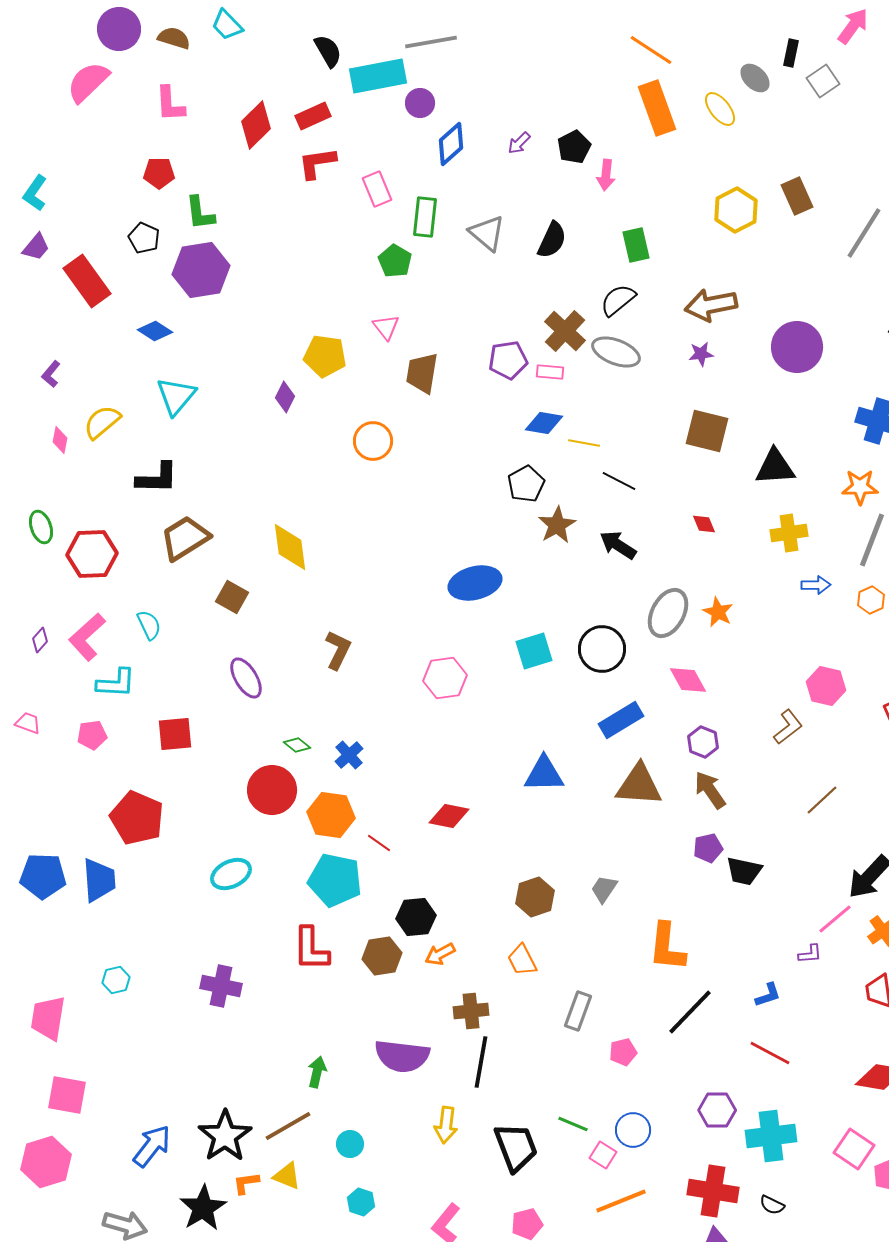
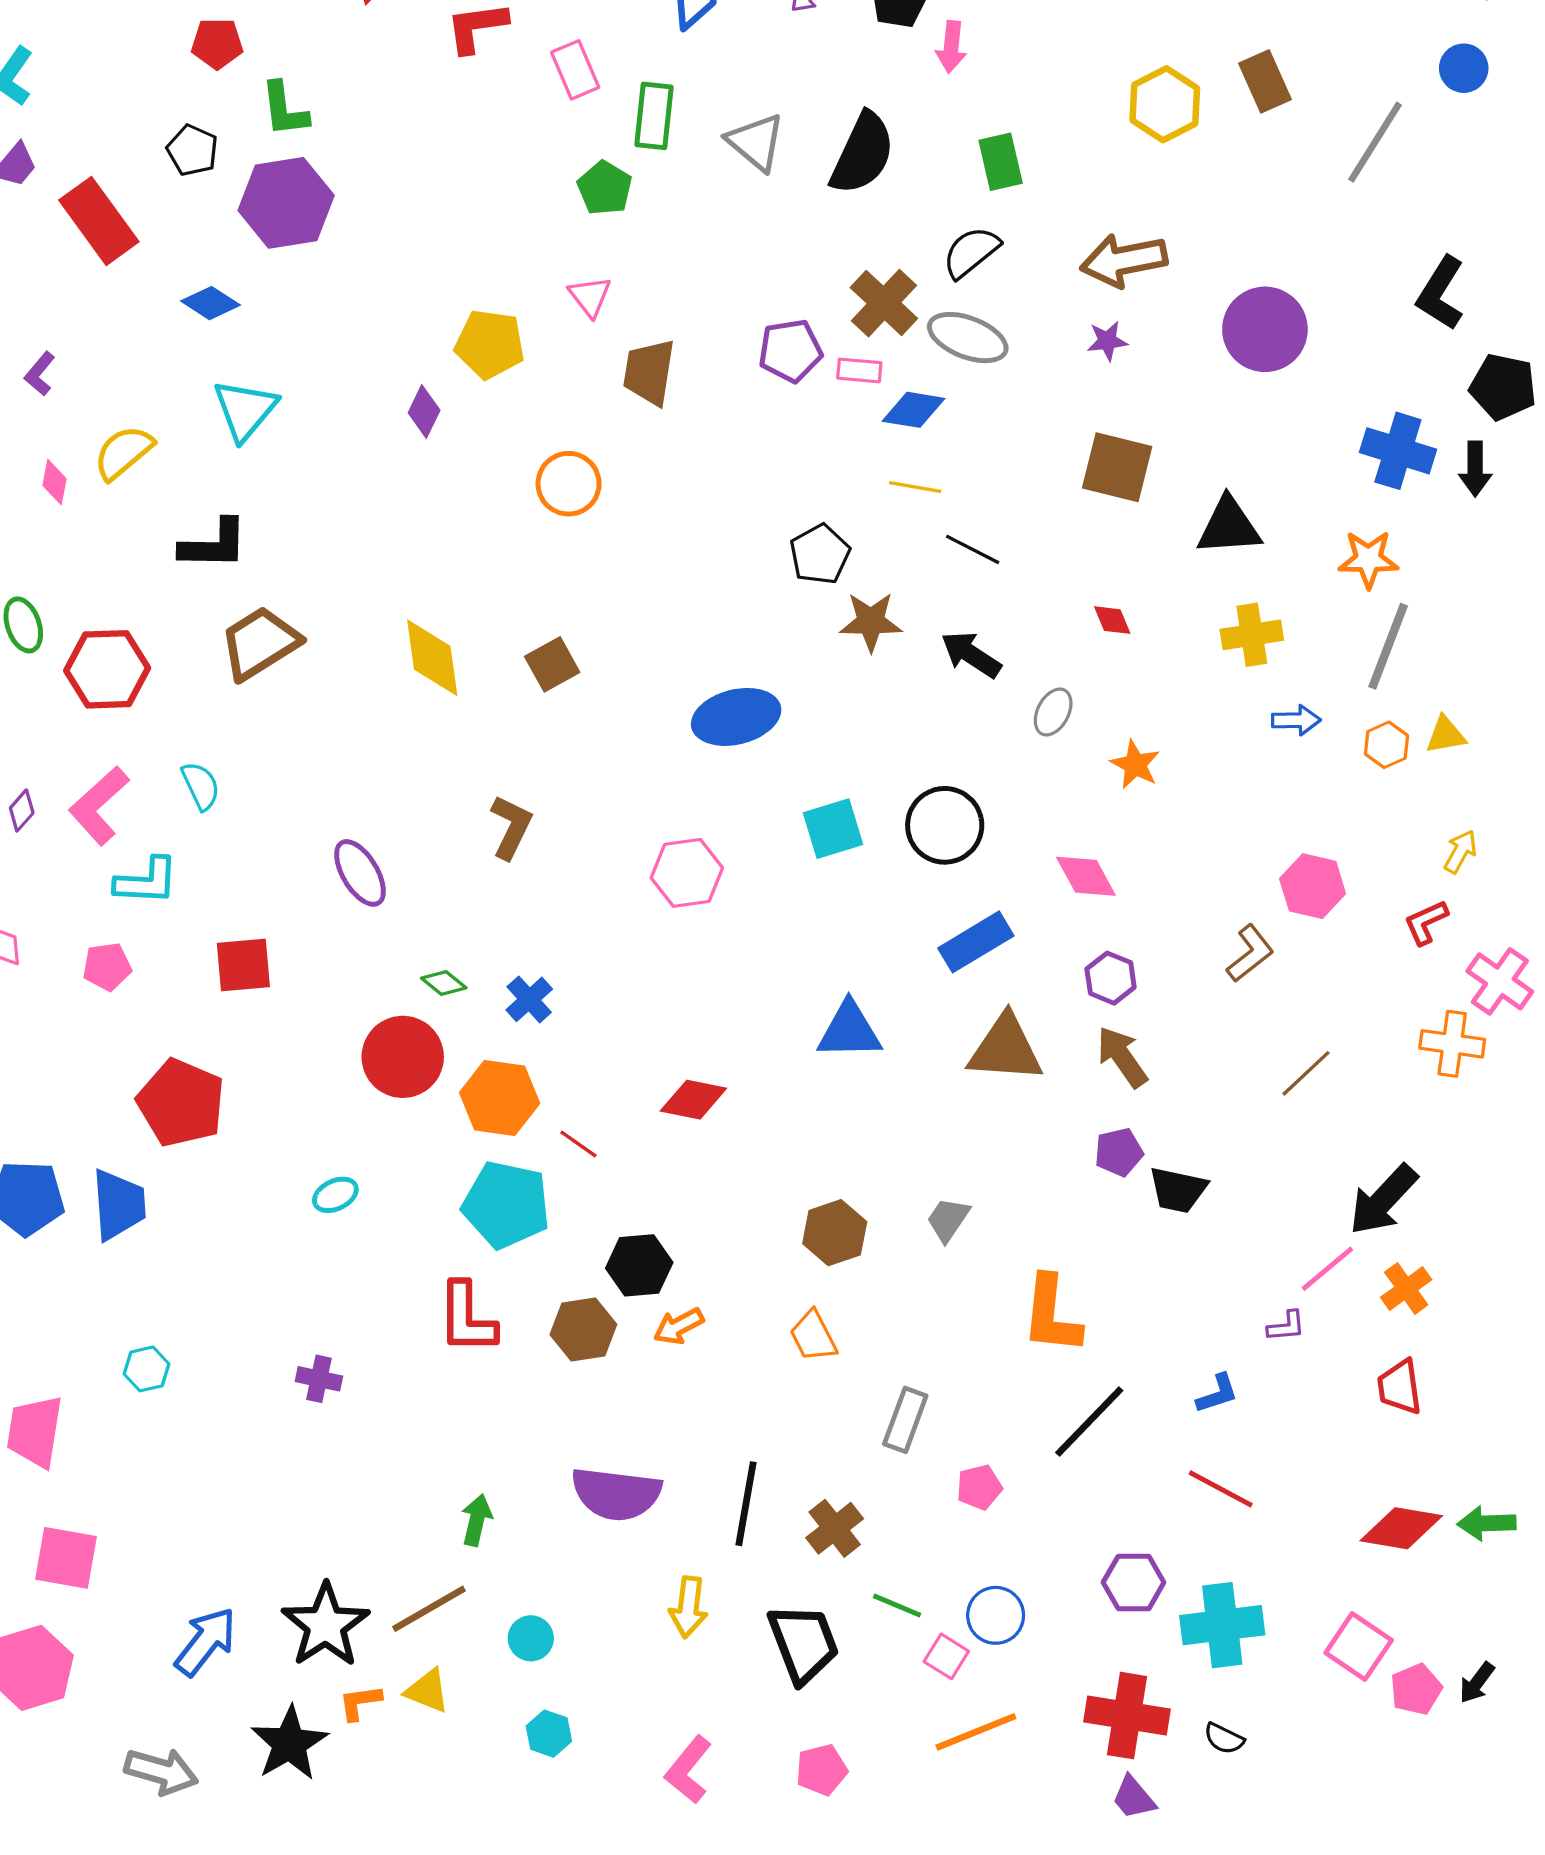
black semicircle: (552, 240) -> (863, 154), size x1.4
blue diamond: (544, 423) -> (913, 410), moved
brown star: (557, 525) -> (871, 622), turned 30
brown square: (232, 597) -> (552, 664), moved, turned 32
gray ellipse: (668, 613) -> (1053, 712), moved, size x0.6
cyan ellipse: (231, 874) -> (335, 1195), size x0.7
purple cross: (221, 986) -> (319, 1379), size x0.7
brown cross: (471, 1011) -> (835, 1528), moved, turned -32

